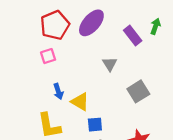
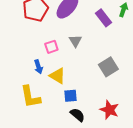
pink square: (48, 56) -> (51, 47), moved
gray triangle: (110, 64) -> (75, 41), moved

